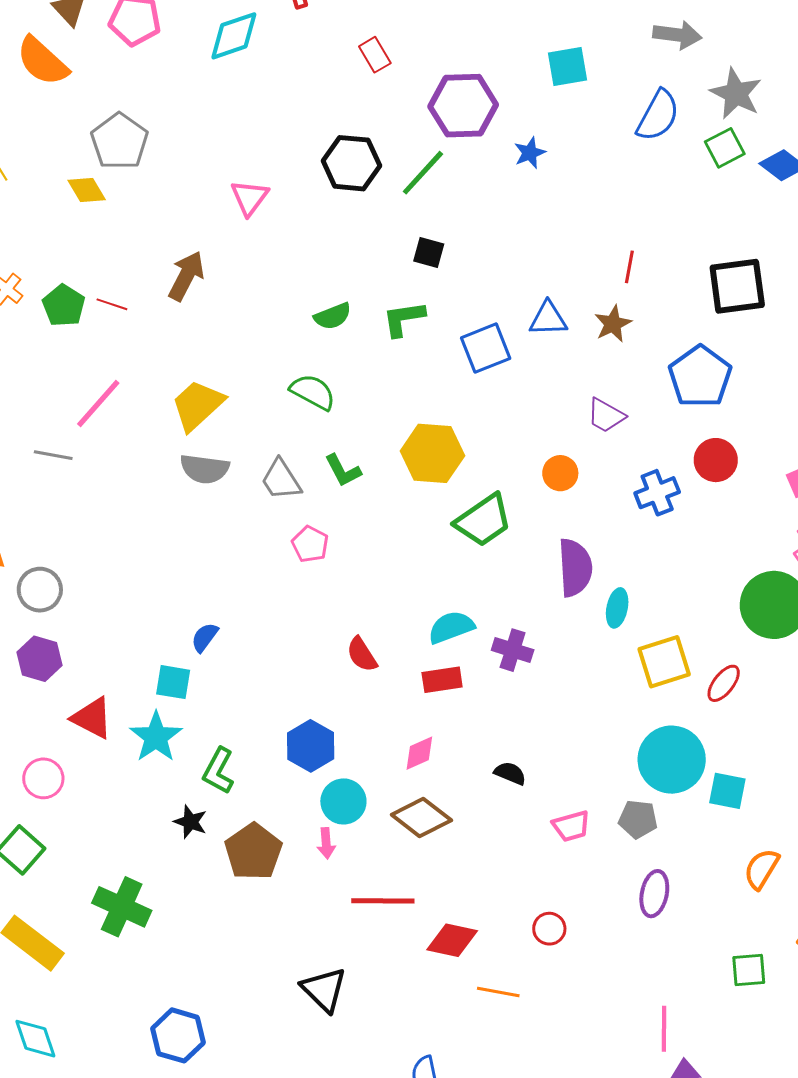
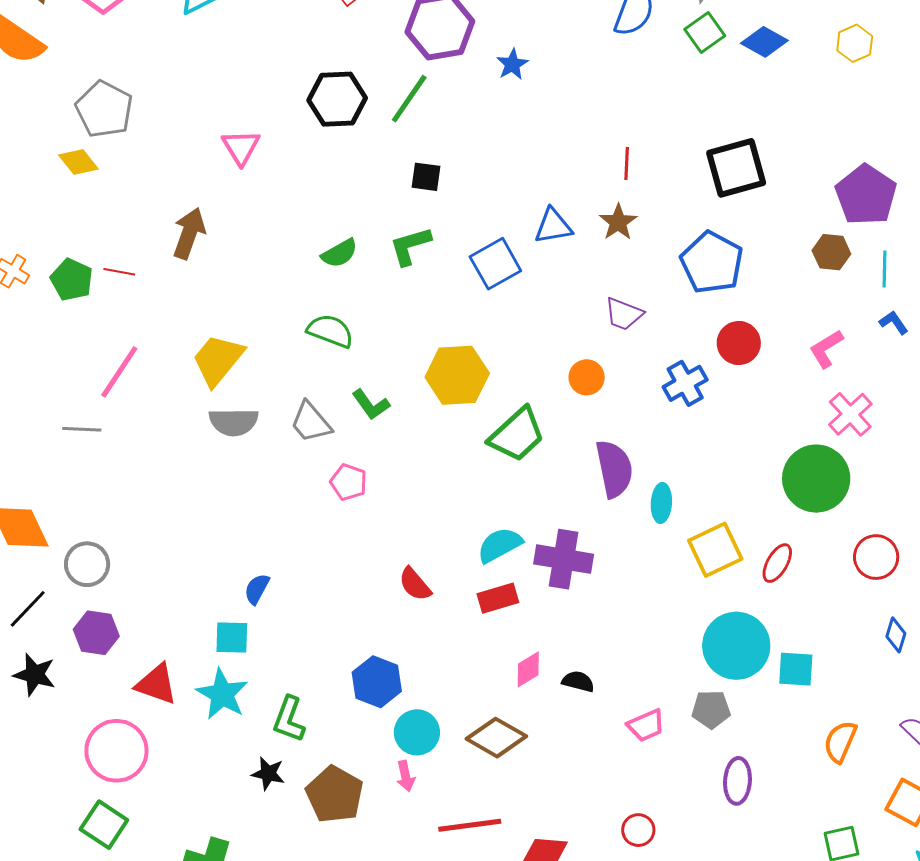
purple cross: (513, 650) -> (564, 559), size x1.4
pink diamond: (419, 753) -> (528, 669), moved
pink circle: (43, 778) -> (116, 751), size x1.5

